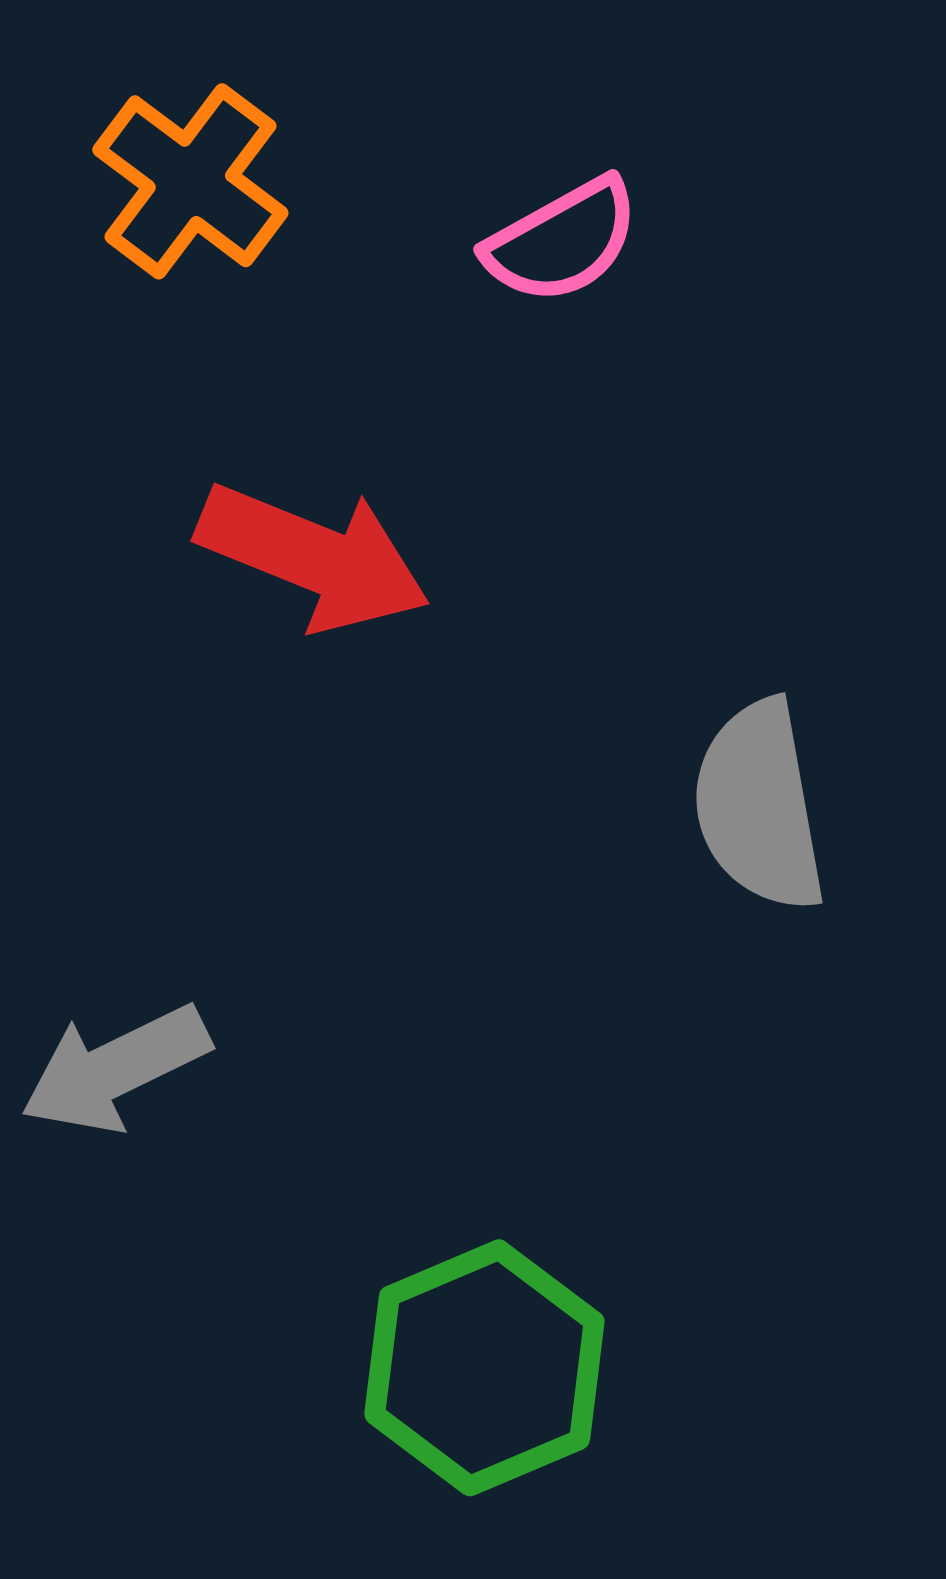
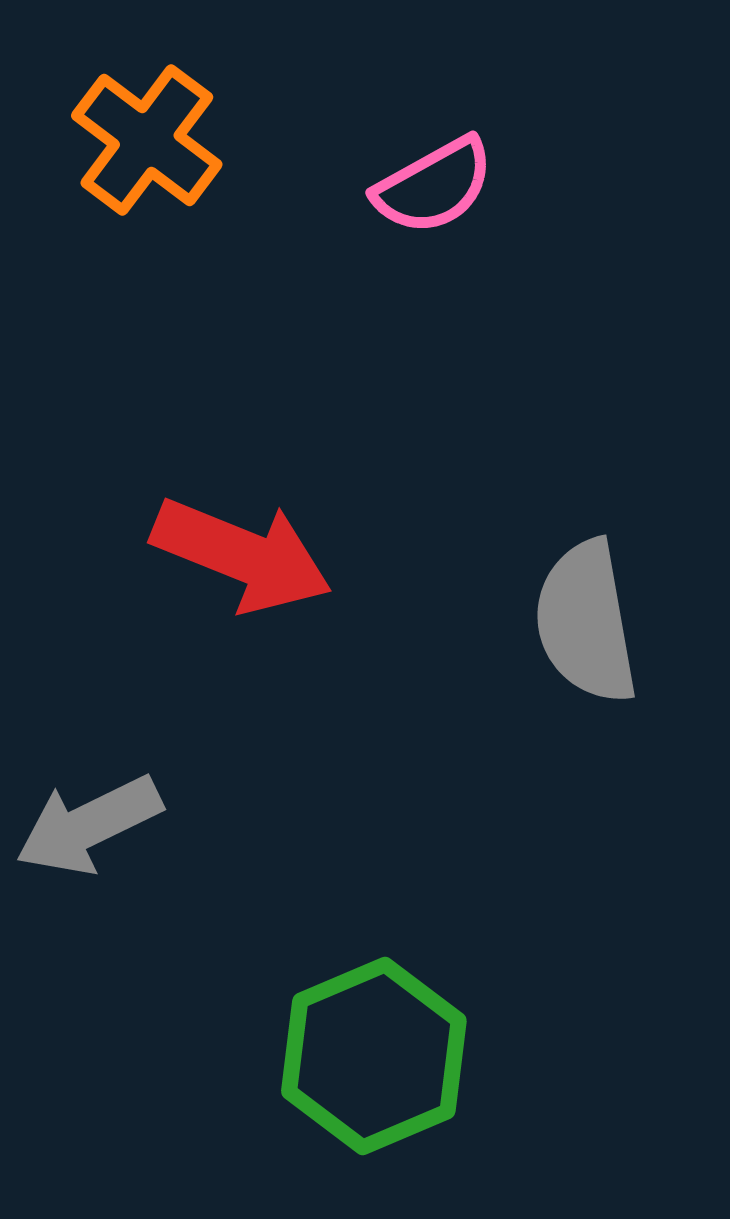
red arrow: (313, 557) -> (242, 555), moved

